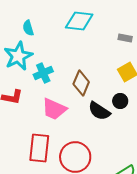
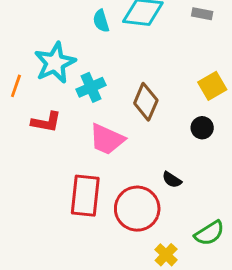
cyan semicircle: (28, 28) -> (101, 21), moved
gray rectangle: (125, 38) -> (202, 14), moved
black semicircle: (99, 111) -> (172, 180), moved, size x0.6

